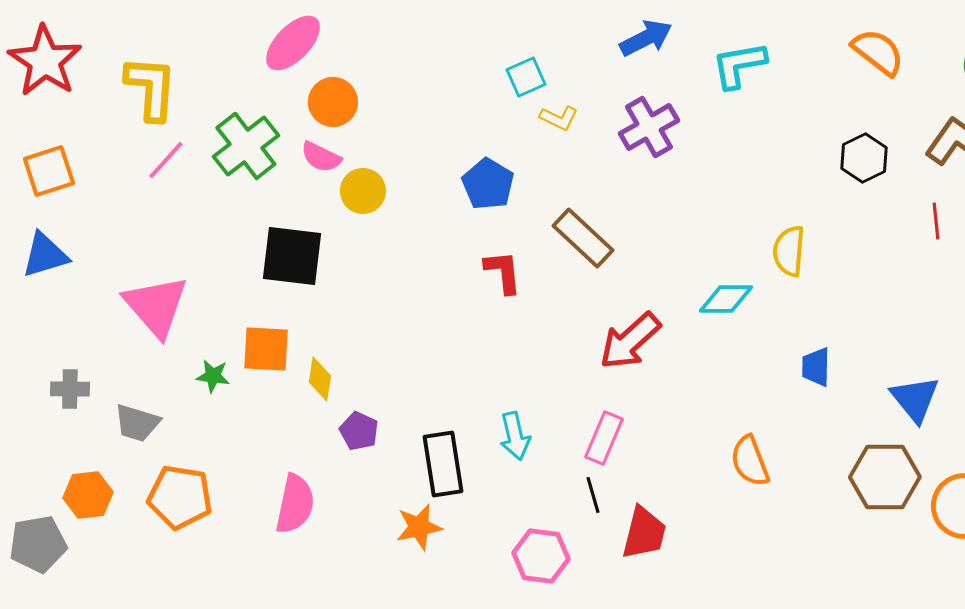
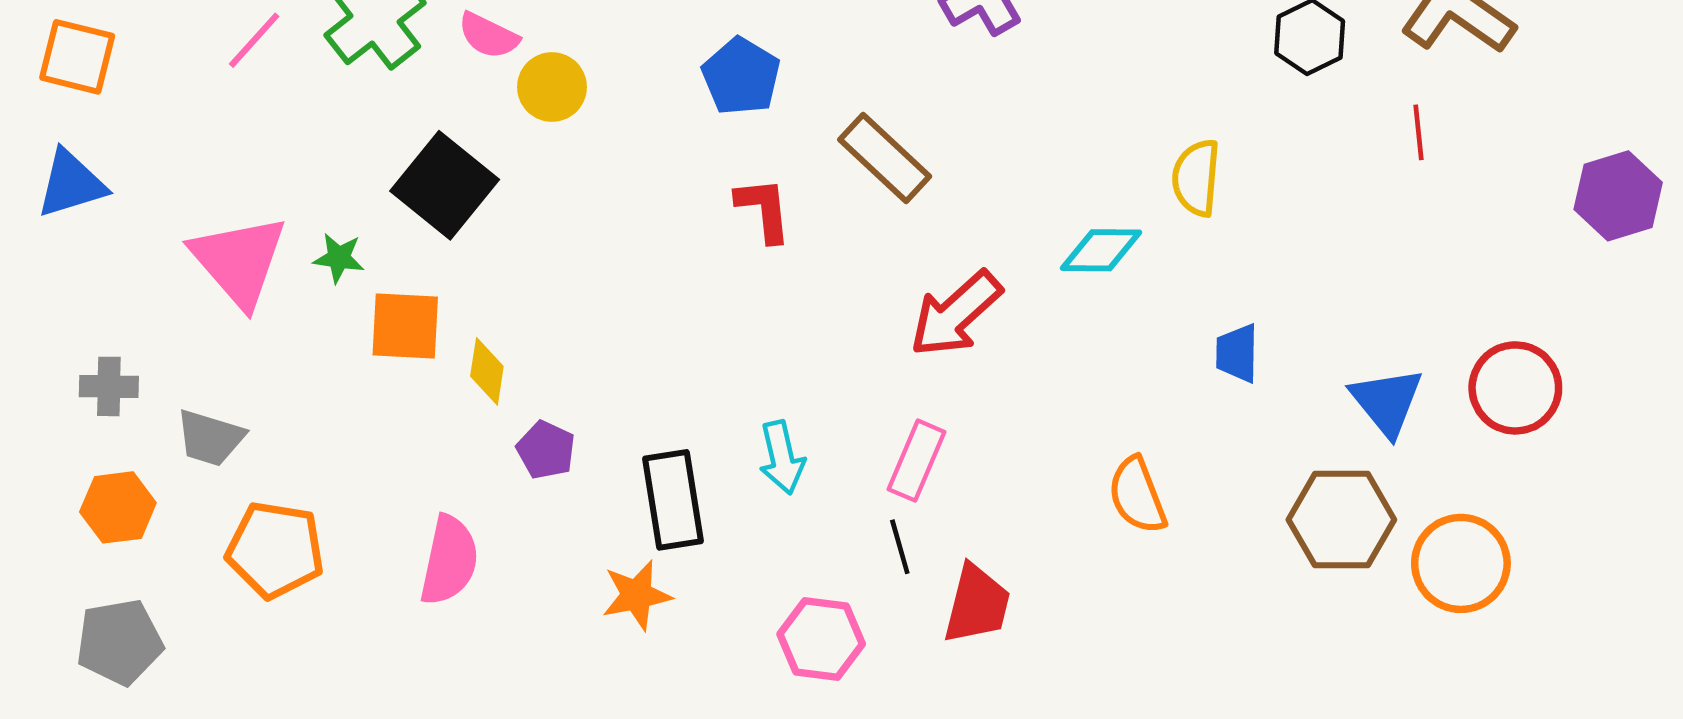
orange square: (49, 171) -> (77, 57), turned 32
black square: (292, 256) -> (445, 185), turned 32
green star: (213, 376) -> (339, 258), moved
orange hexagon: (88, 495) -> (118, 507), moved
gray pentagon: (38, 544) -> (119, 642), moved

